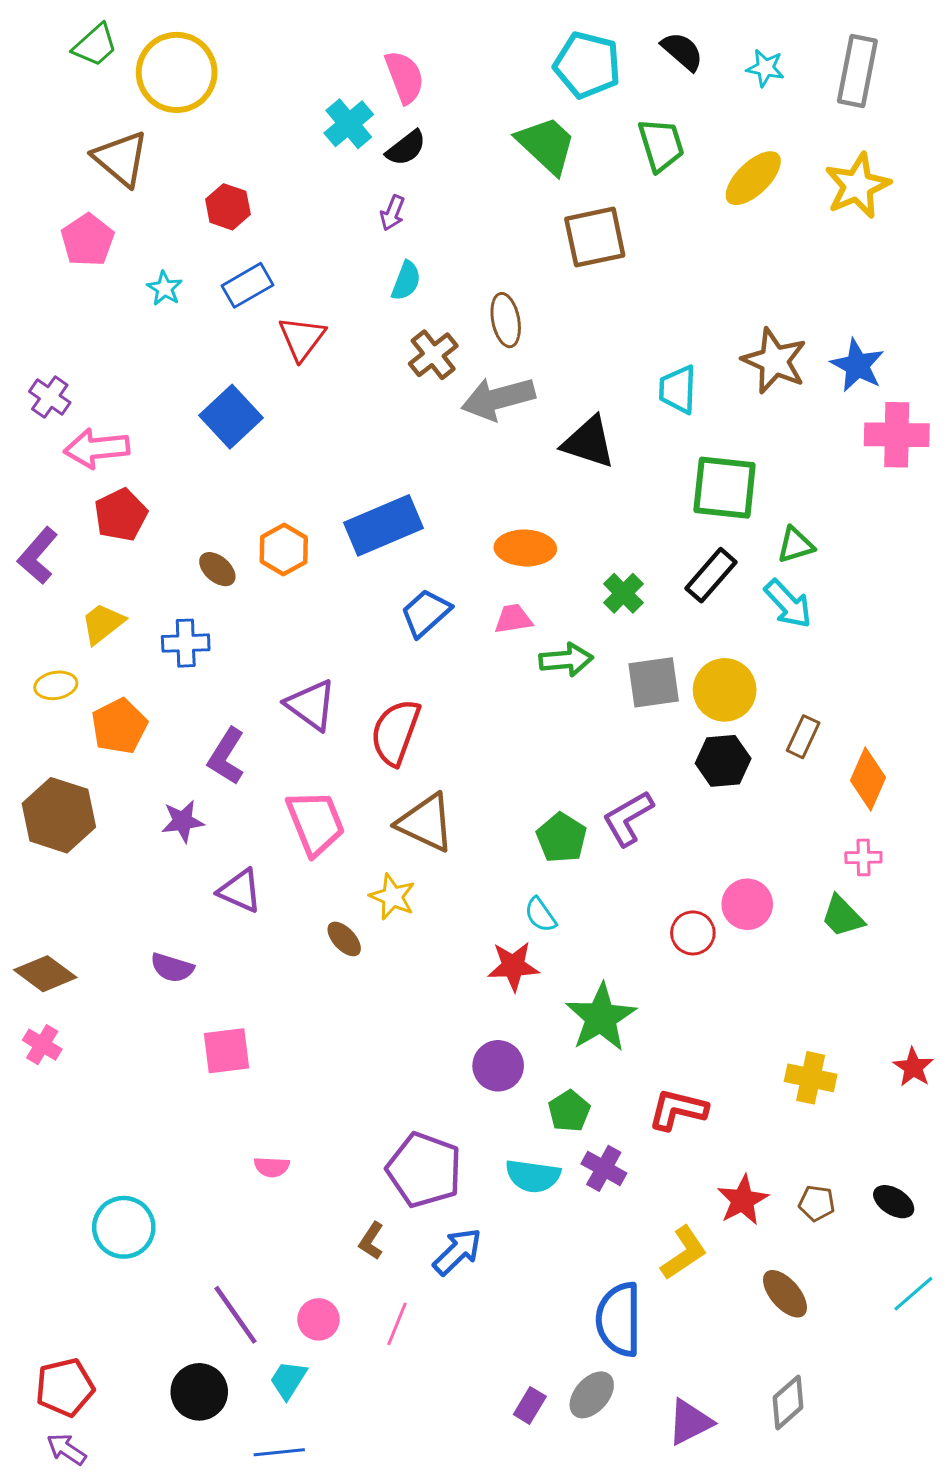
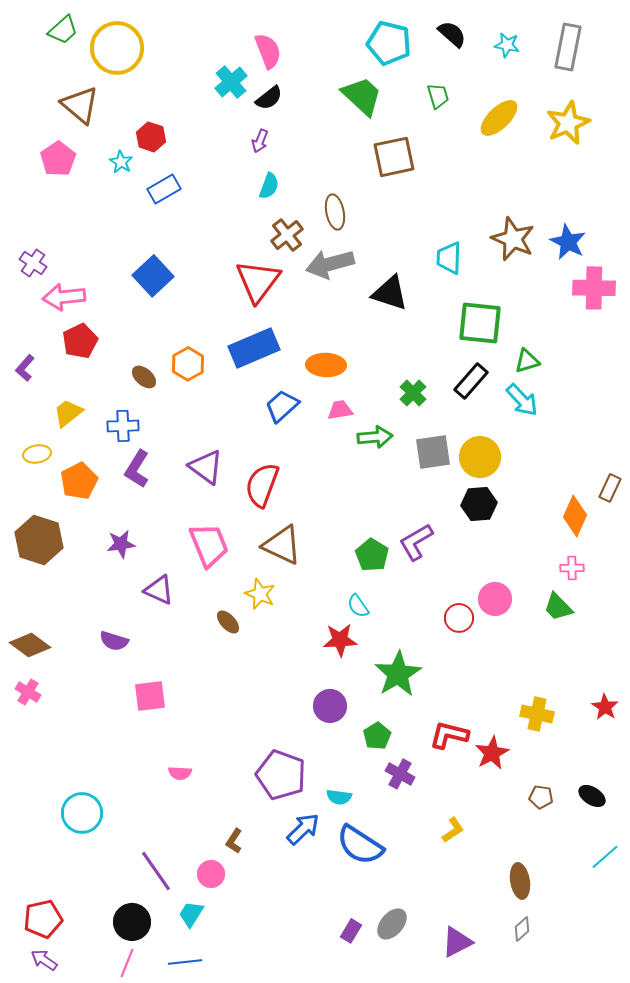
green trapezoid: (661, 145) -> (438, 96), size x0.7
cyan star: (165, 288) -> (121, 162), moved
red triangle: (302, 338) -> (258, 281), moved, size x1.4
orange ellipse: (525, 548) -> (326, 365), moved
purple L-shape: (38, 556) -> (25, 368), size x0.7
brown rectangle: (803, 737) -> (610, 488), moved
purple L-shape: (226, 756) -> (137, 469), moved
cyan semicircle: (533, 1176) -> (339, 797), moved, size x0.7
red star: (743, 1200) -> (492, 753), moved
brown L-shape: (371, 1241) -> (234, 841), moved
yellow L-shape: (684, 1253) -> (453, 830), size x0.7
brown ellipse: (785, 1294) -> (520, 881), moved, turned 32
blue semicircle: (619, 1319) -> (360, 845), moved, turned -57
pink line: (397, 1324) -> (127, 963), moved
gray diamond: (788, 1402) -> (522, 929), size x0.7

